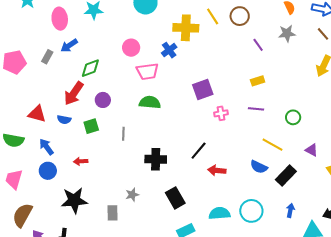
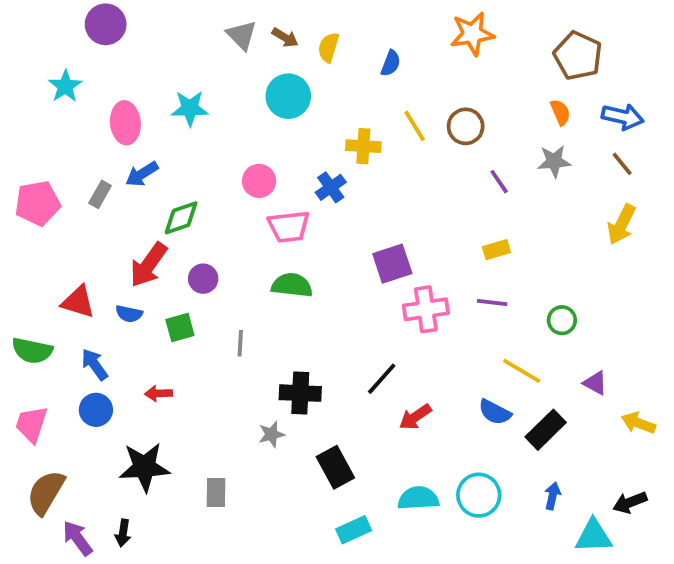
yellow cross: (186, 28) -> (363, 146), size x0.7
pink cross: (221, 113) -> (426, 309), size x1.6
red arrow: (217, 170) -> (415, 417), turned -42
gray star: (132, 195) -> (271, 434), moved

